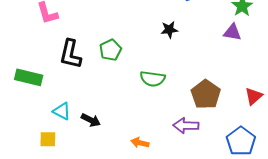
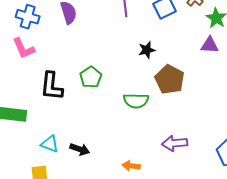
brown pentagon: (206, 94) -> (170, 79), moved

